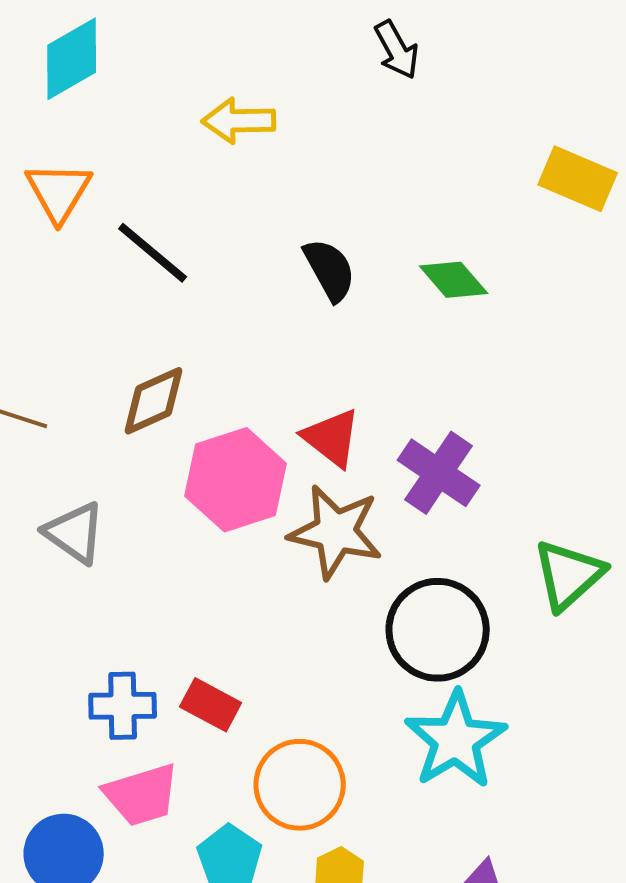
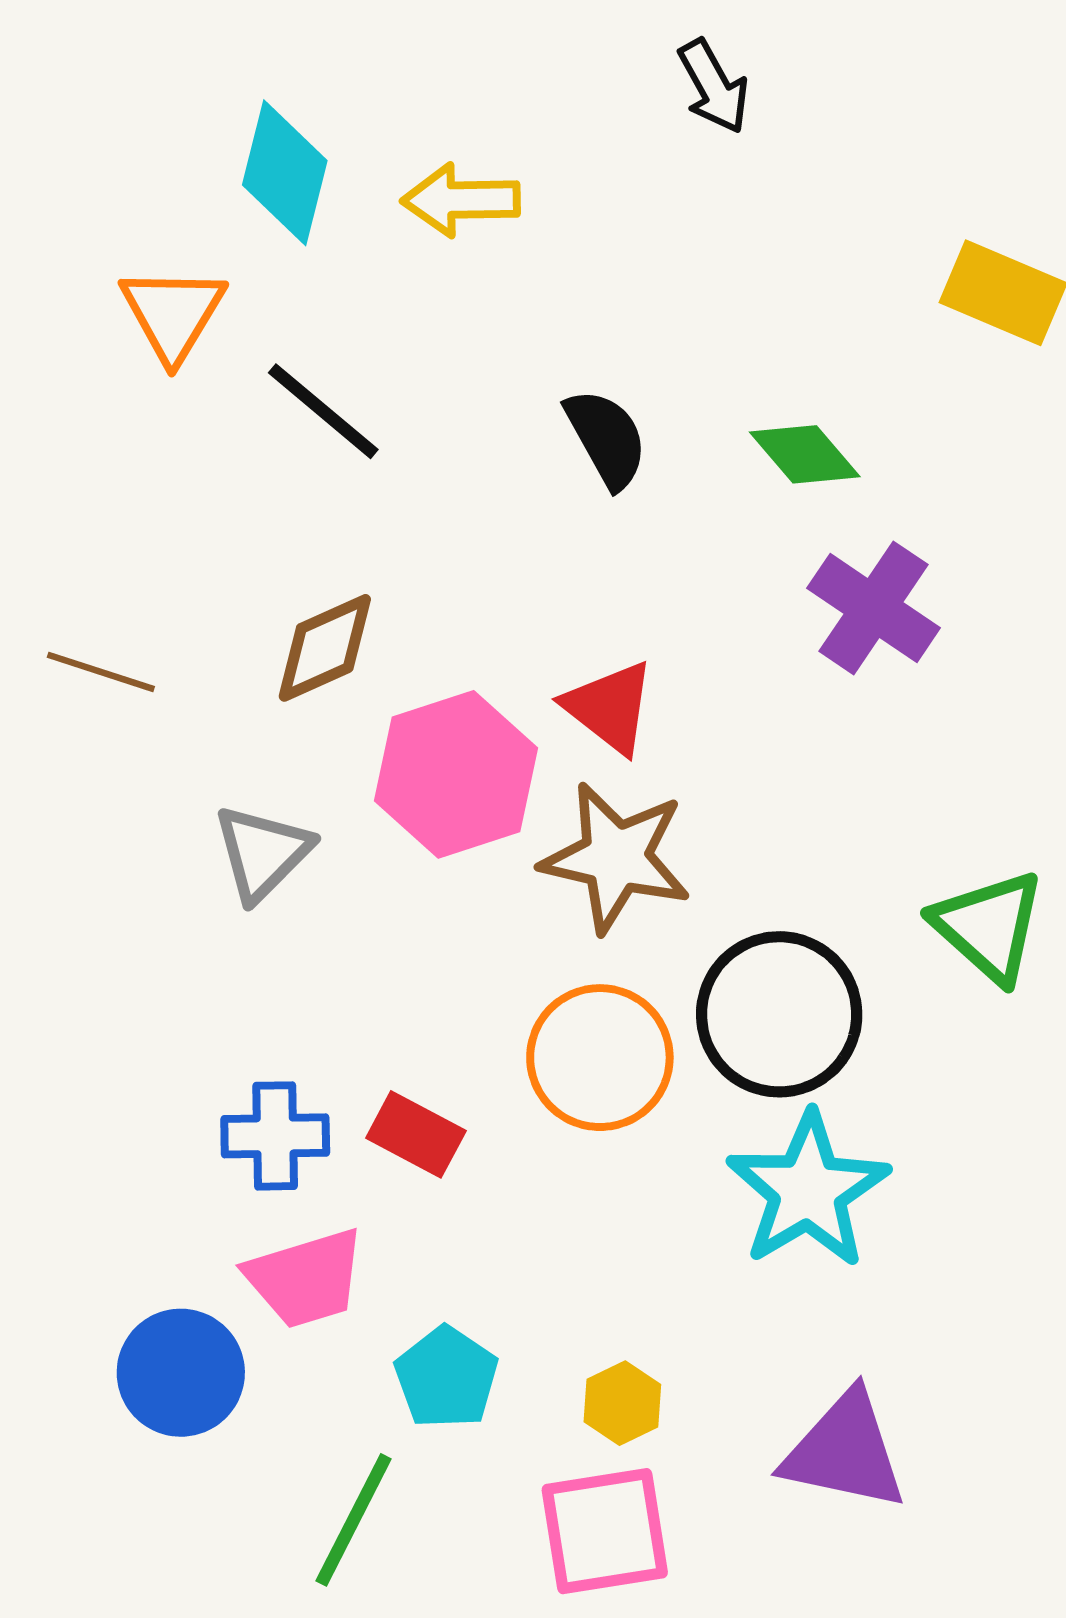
cyan diamond: (72, 59) -> (285, 173), moved, turned -46
purple cross: (439, 473) -> (874, 608), moved
gray triangle: (75, 533) -> (262, 853), moved, turned 40
green triangle: (569, 575) -> (989, 926), turned -36
orange circle: (300, 785) -> (600, 1058), moved

